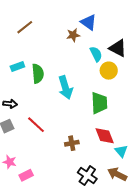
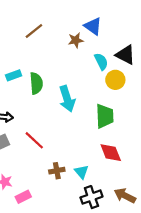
brown line: (25, 27) -> (34, 31), moved
brown cross: (72, 143) -> (57, 171), moved
cyan triangle: (121, 151) -> (81, 172), moved
black cross: (87, 176) -> (91, 197), turned 36

